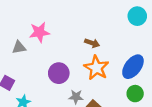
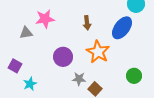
brown arrow: (92, 43) -> (87, 23), moved, turned 64
blue ellipse: (133, 67) -> (122, 28), moved

